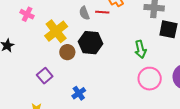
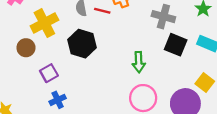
brown circle: (67, 52) -> (26, 48), moved
purple square: (45, 76) -> (49, 73), moved

